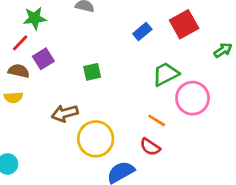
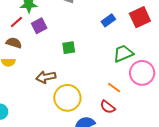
purple square: (43, 59) -> (39, 26), moved

